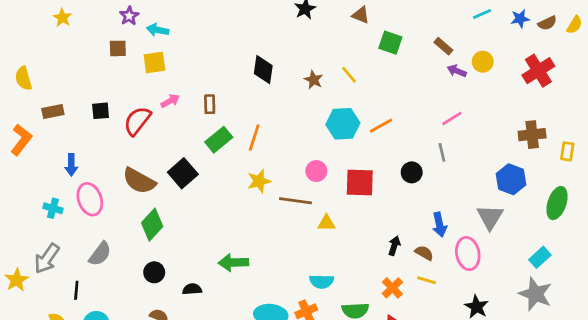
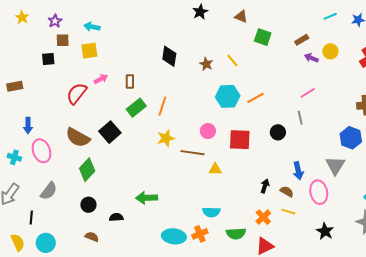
purple star: (129, 16) -> (55, 21), moved
brown rectangle: (443, 46) -> (302, 40), turned -72
black square: (101, 111) -> (48, 59), moved

